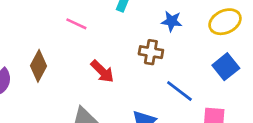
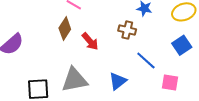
brown diamond: (38, 66) -> (65, 29), moved

